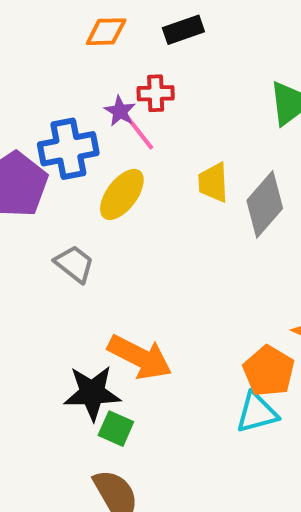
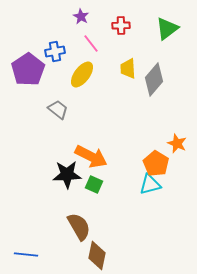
red cross: (156, 93) -> (121, 26), moved
purple star: (120, 111) -> (81, 16), moved
blue cross: (68, 149) -> (55, 52), size x0.7
green square: (116, 429) -> (94, 184), moved

